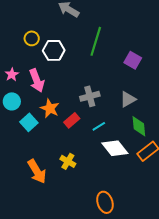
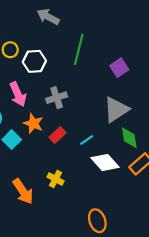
purple square: (133, 60) -> (119, 68), turned 30
gray cross: (90, 96) -> (57, 98), moved
gray triangle: (128, 99) -> (116, 109), size x1.5

